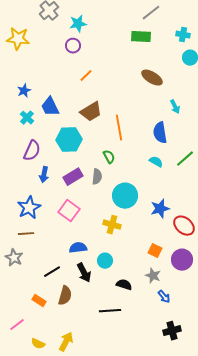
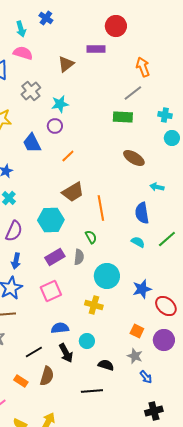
blue trapezoid: (50, 107) -> (32, 143), moved
cyan arrow: (175, 107) -> (157, 187), turned 128
blue arrow: (44, 175) -> (16, 261), moved
pink square: (69, 211) -> (51, 291), turned 30

